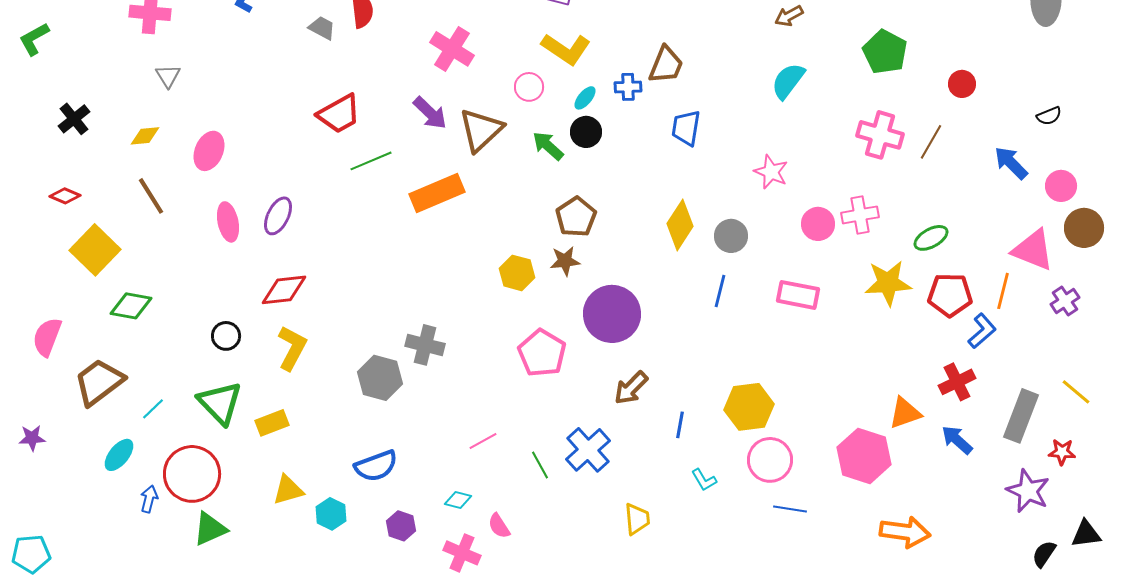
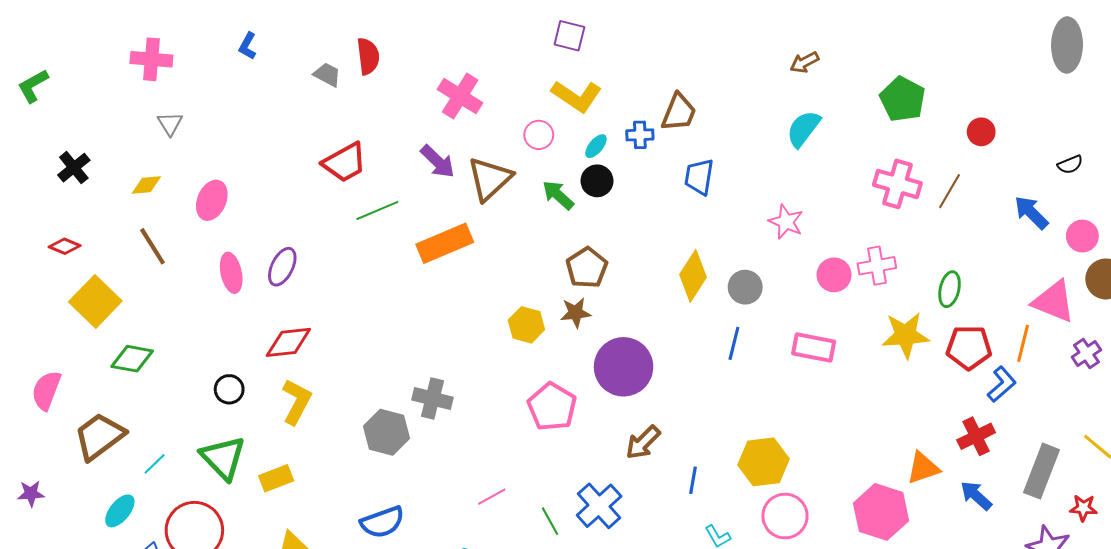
green ellipse: (931, 238) -> (950, 289), turned -48

